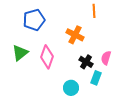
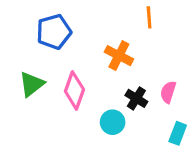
cyan rectangle: (96, 78) -> (178, 133), moved
cyan circle: (71, 88) -> (113, 122), moved

